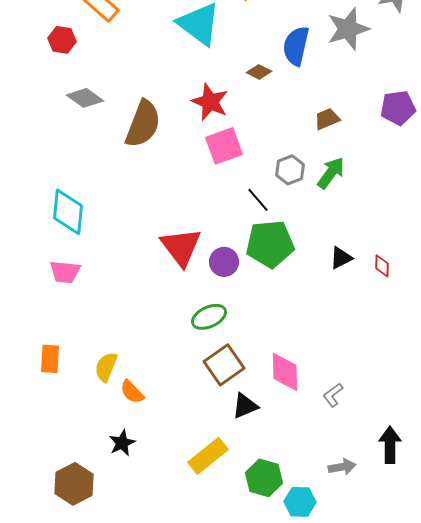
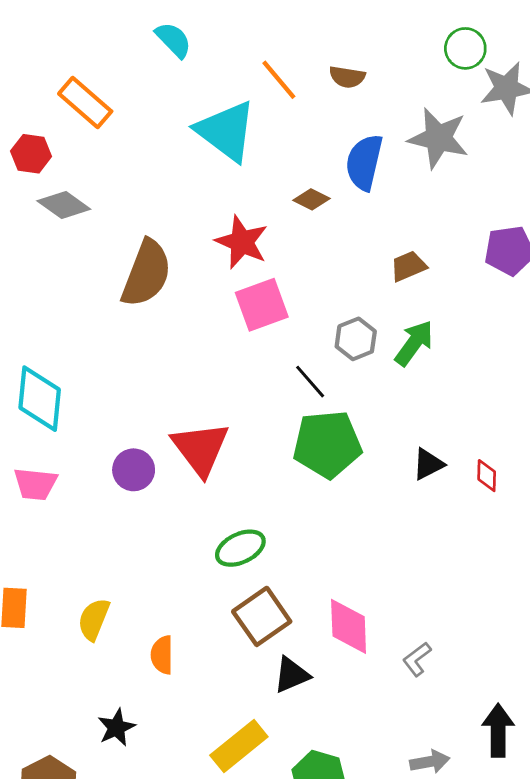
gray star: (348, 29) -> (438, 138), turned 30
gray diamond: (85, 98) -> (64, 205), moved
purple circle: (224, 262) -> (134, 470), moved
orange semicircle: (132, 392) -> (162, 655), moved, turned 44

